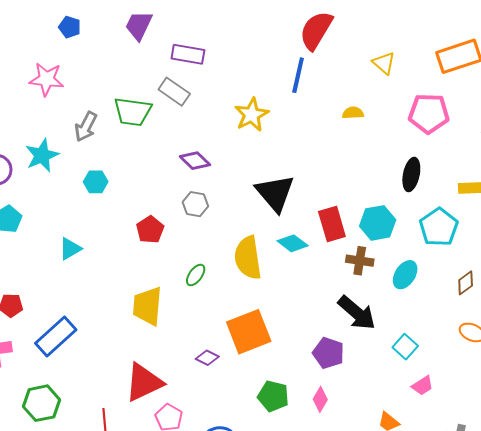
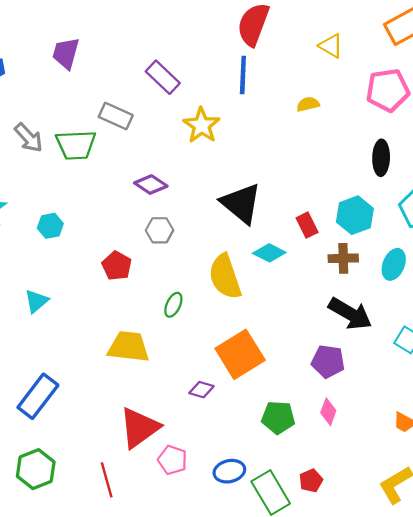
purple rectangle: (188, 54) -> (163, 77), moved, turned 44
gray arrow: (86, 127) -> (29, 138), moved, turned -60
red rectangle: (332, 224) -> (307, 225), size x0.7
yellow trapezoid: (147, 306) -> (129, 347), turned 102

